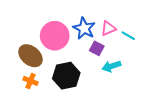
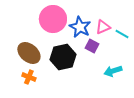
pink circle: (55, 36) -> (53, 19), moved
cyan arrow: (112, 66) -> (113, 71), moved
black hexagon: (66, 76) -> (63, 57), moved

